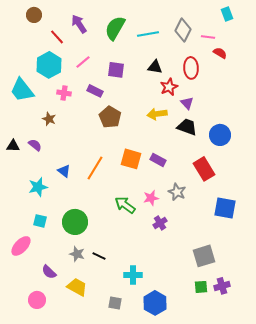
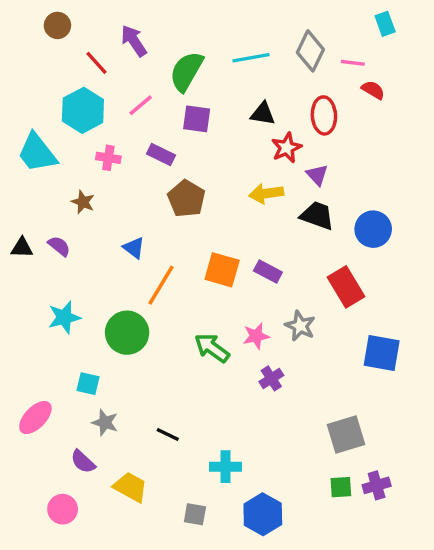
green semicircle: (115, 28) -> (186, 71), moved
blue triangle: (64, 171) -> (134, 248), moved
cyan square: (40, 221) -> (88, 384), moved
green circle: (75, 222) -> (127, 333), moved
gray star: (77, 254) -> (105, 423), moved

